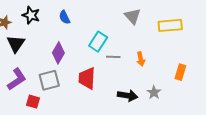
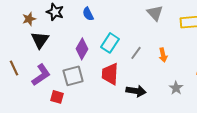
cyan rectangle: (98, 42) -> (110, 43), moved
gray line: (113, 57) -> (136, 53), turned -56
black arrow: (128, 96) -> (136, 91), moved

